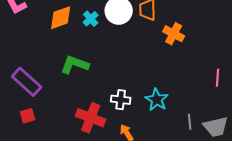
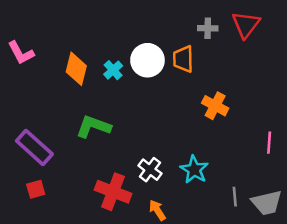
orange diamond: (61, 18) -> (76, 69), turned -56
orange cross: (174, 34) -> (215, 106), moved
white cross: (121, 100) -> (150, 170), turned 30

